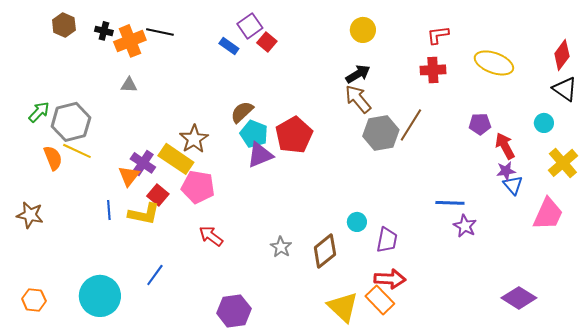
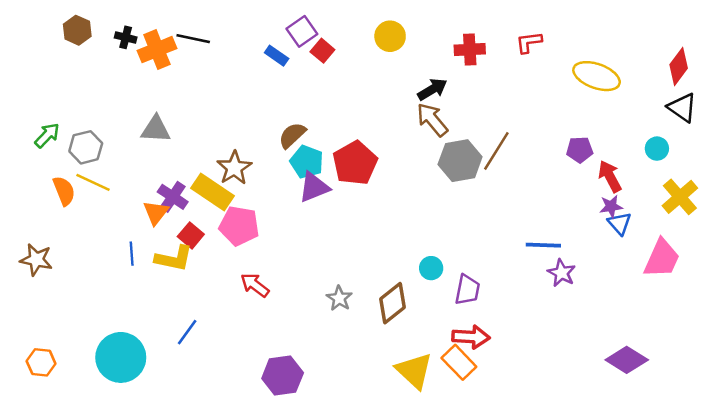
yellow circle: (363, 30) -> (390, 36), moved
red cross: (433, 70) -> (470, 50), moved
gray triangle: (129, 85) -> (156, 129), moved, size x1.5
gray hexagon: (71, 122) -> (86, 147), size x0.7

